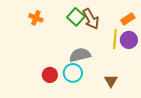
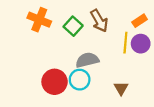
green square: (76, 17) -> (73, 26), moved
orange cross: (36, 18) -> (39, 20), size x1.5
red circle: (50, 75) -> (55, 82), size x1.5

